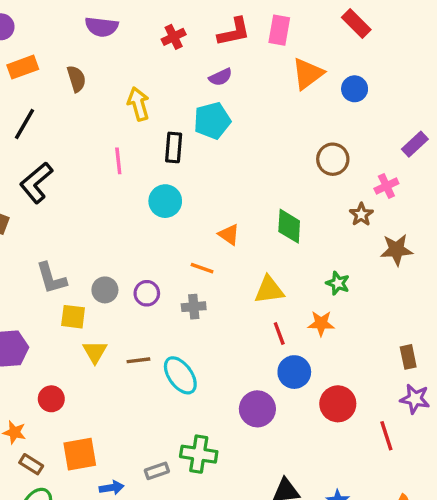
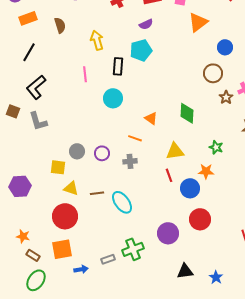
blue circle: (355, 89) -> (225, 47), moved
brown star: (361, 214) -> (226, 97), moved
gray L-shape: (51, 278) -> (38, 121), moved
red line: (279, 333) -> (169, 175), moved
yellow triangle: (95, 352) -> (71, 188), turned -42
blue circle: (294, 372) -> (190, 188), moved
red circle: (51, 399) -> (65, 216), moved, size x1.6
red circle: (338, 404) -> (200, 219), moved
purple circle: (257, 409) -> (168, 233), moved
green cross: (199, 454) -> (133, 249), turned -30

